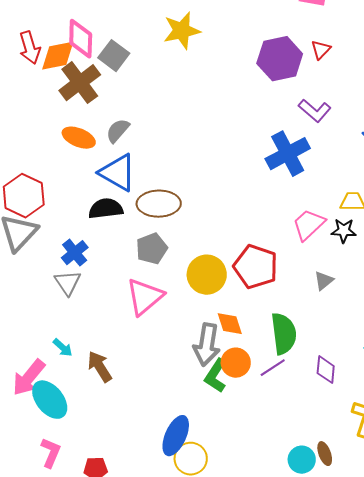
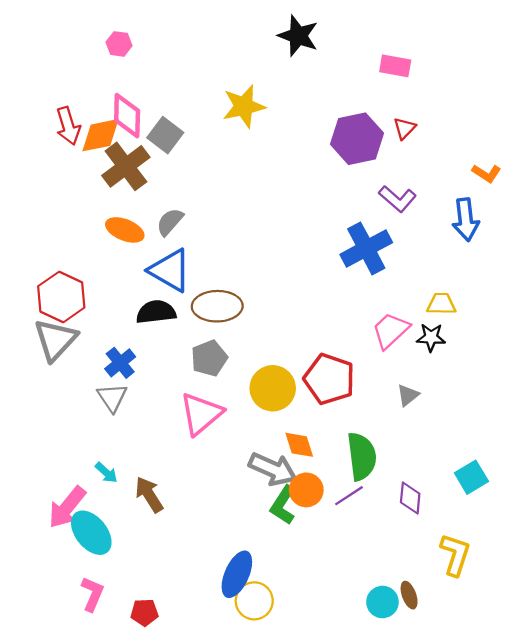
gray arrow: (207, 345) -> (273, 469), turned -75

